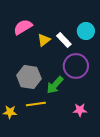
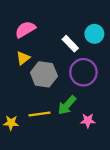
yellow triangle: (44, 40) -> (23, 58), moved
gray hexagon: (29, 77) -> (44, 74), moved
green arrow: (55, 85) -> (67, 105), moved

